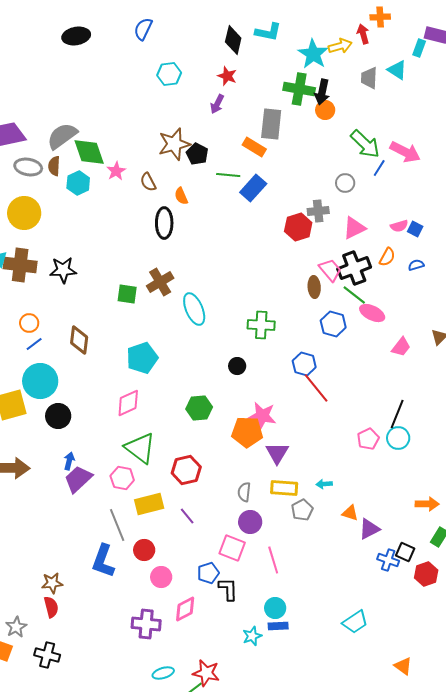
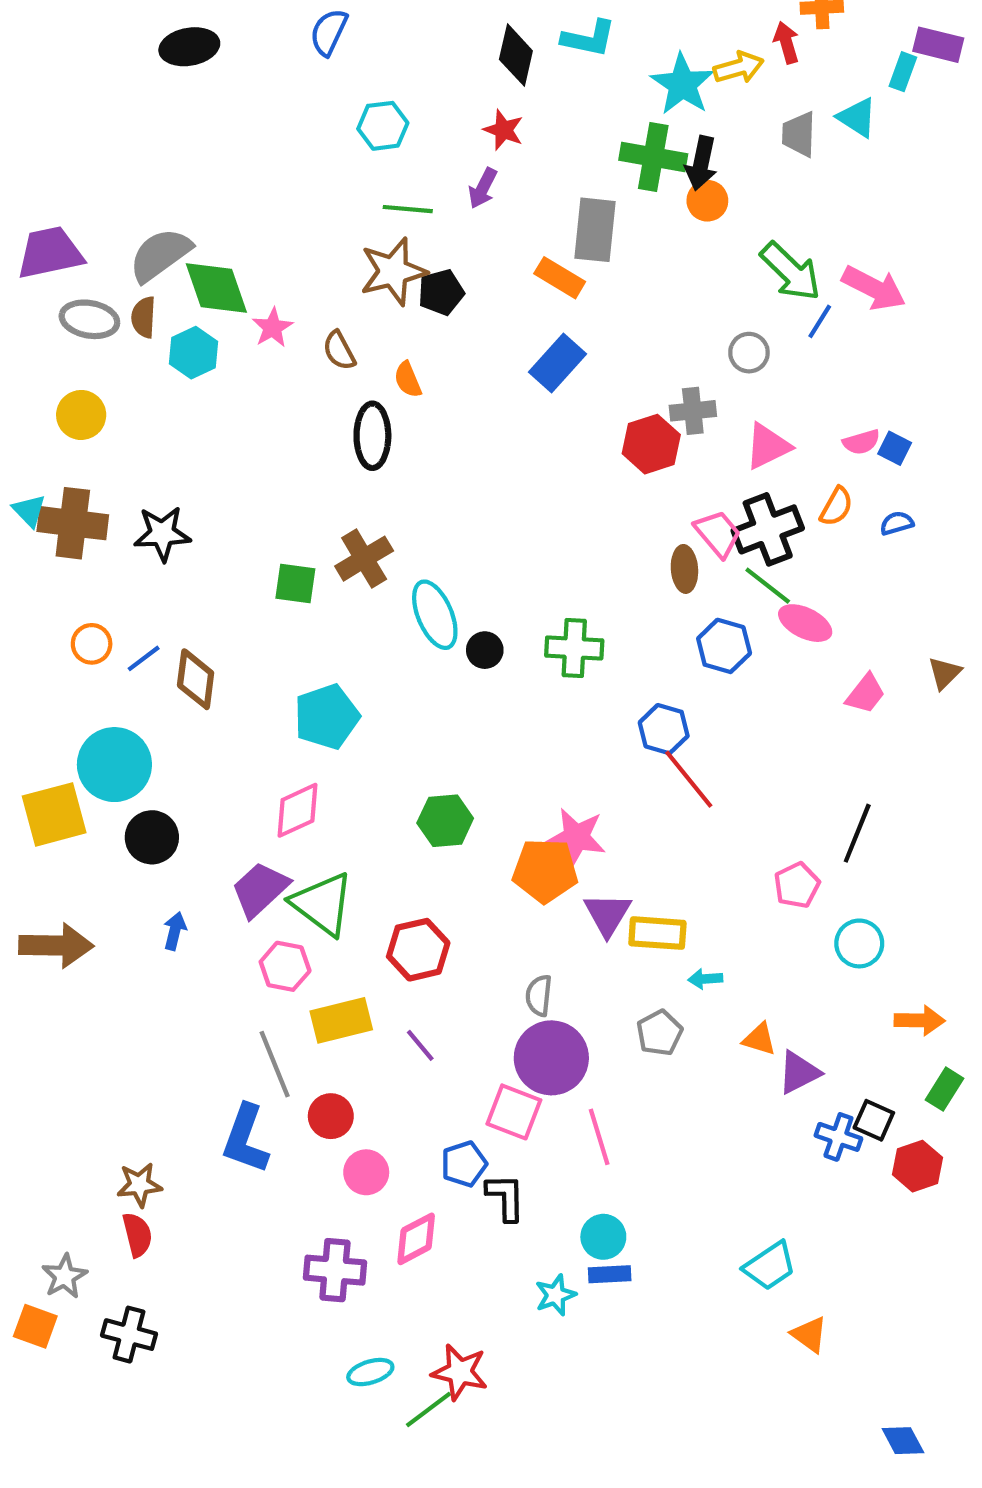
black pentagon: (197, 154) -> (441, 292), turned 30
green line: (228, 175) -> (408, 209), moved
yellow circle: (24, 213) -> (81, 415), size x0.7
blue line: (34, 344) -> (144, 658), moved
black circle: (237, 366) -> (485, 650), moved
cyan circle: (398, 438) -> (859, 943), moved
purple trapezoid: (78, 479) -> (260, 889), moved
yellow rectangle: (284, 488) -> (657, 933), moved
purple circle: (250, 522) -> (551, 1058), size x1.5
orange triangle: (403, 666) -> (809, 1335), moved

